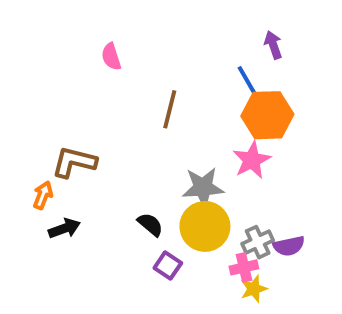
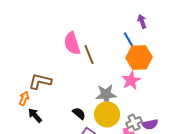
pink semicircle: (111, 57) -> (72, 43), moved, size x1.6
brown line: (170, 109) -> (89, 54), turned -36
black arrow: (64, 228) -> (35, 115), turned -112

